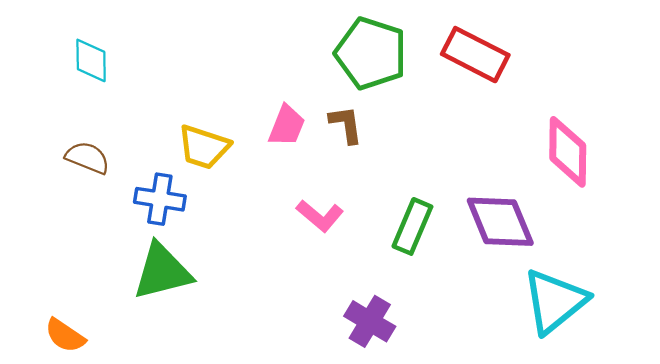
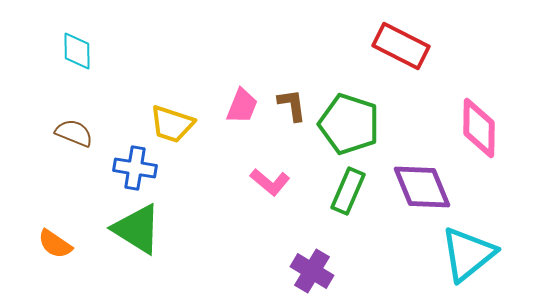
green pentagon: (371, 53) -> (349, 124), moved
green triangle: (162, 272) -> (137, 229), turned 46
orange semicircle: (65, 336) -> (55, 244), moved

